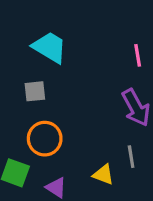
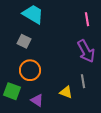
gray square: (35, 91) -> (24, 41), turned 32

